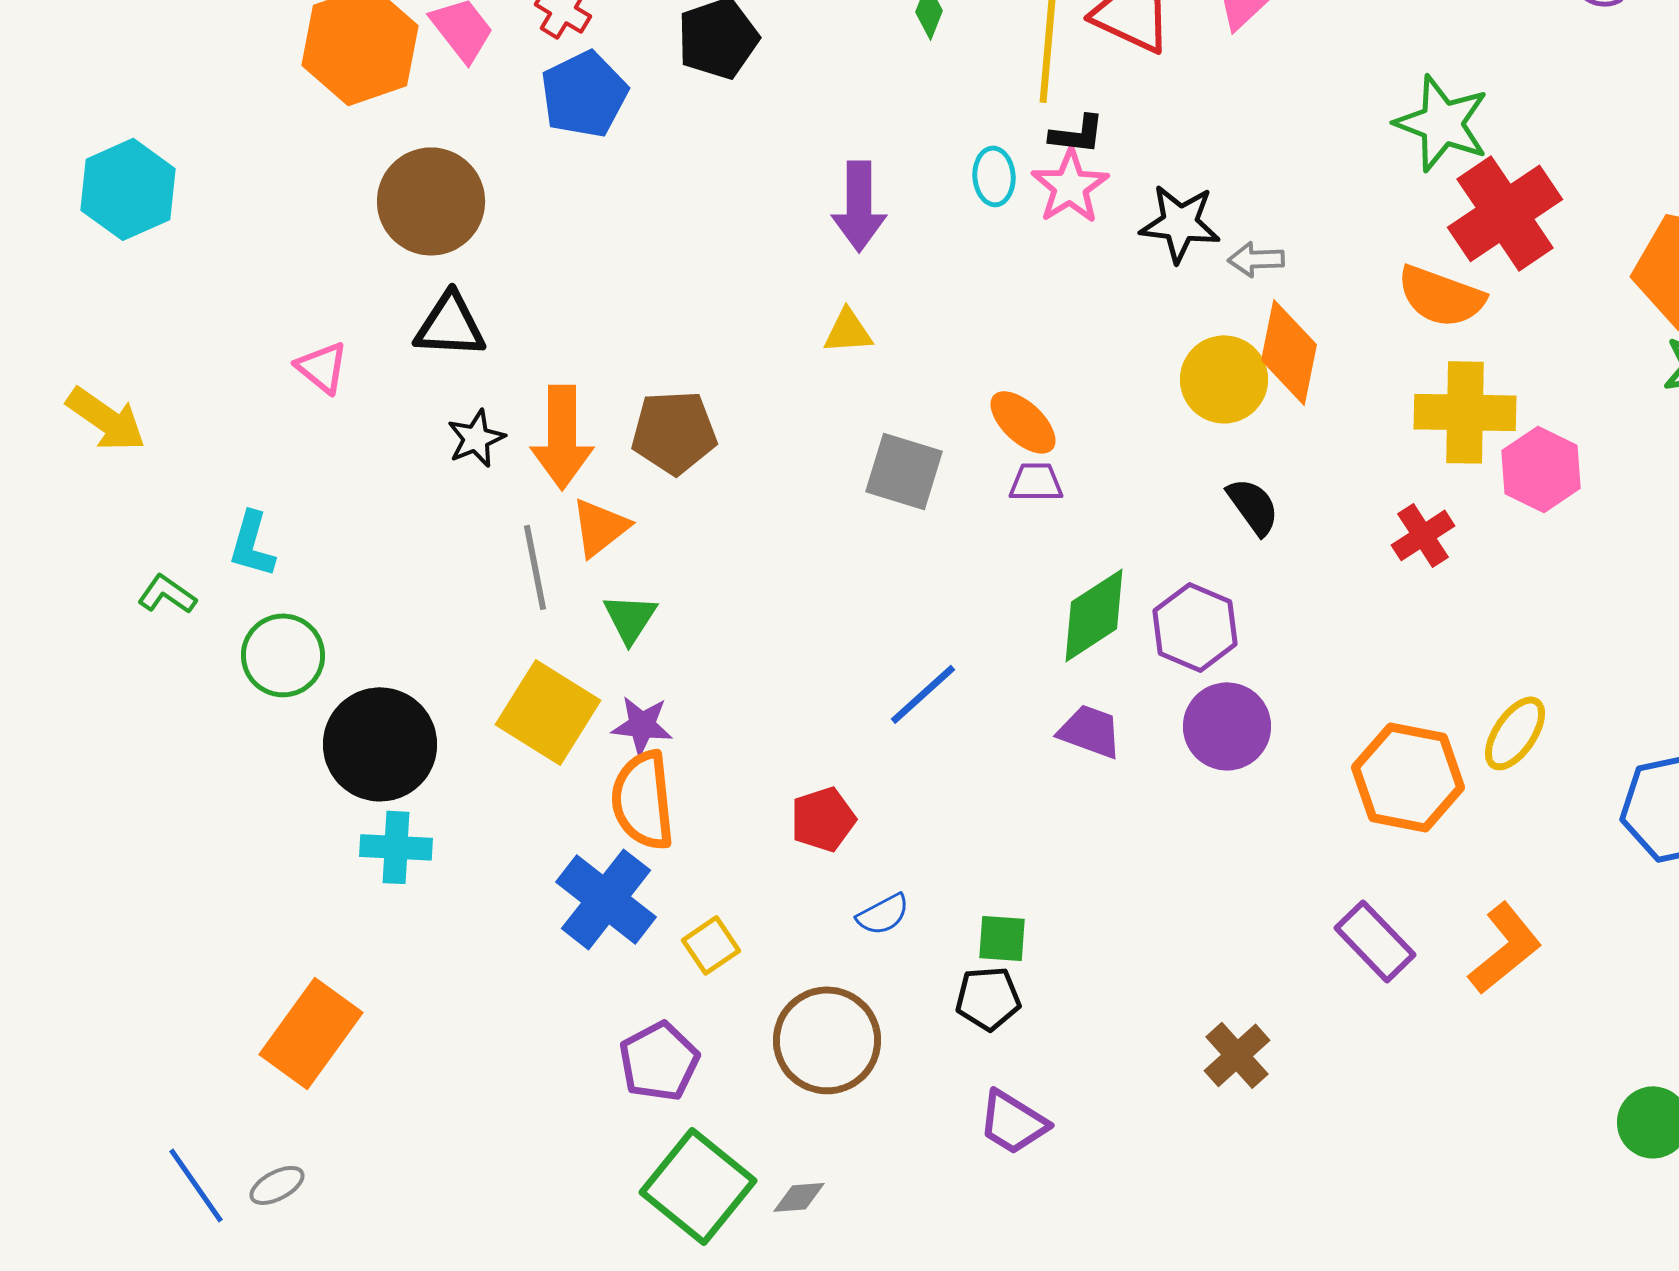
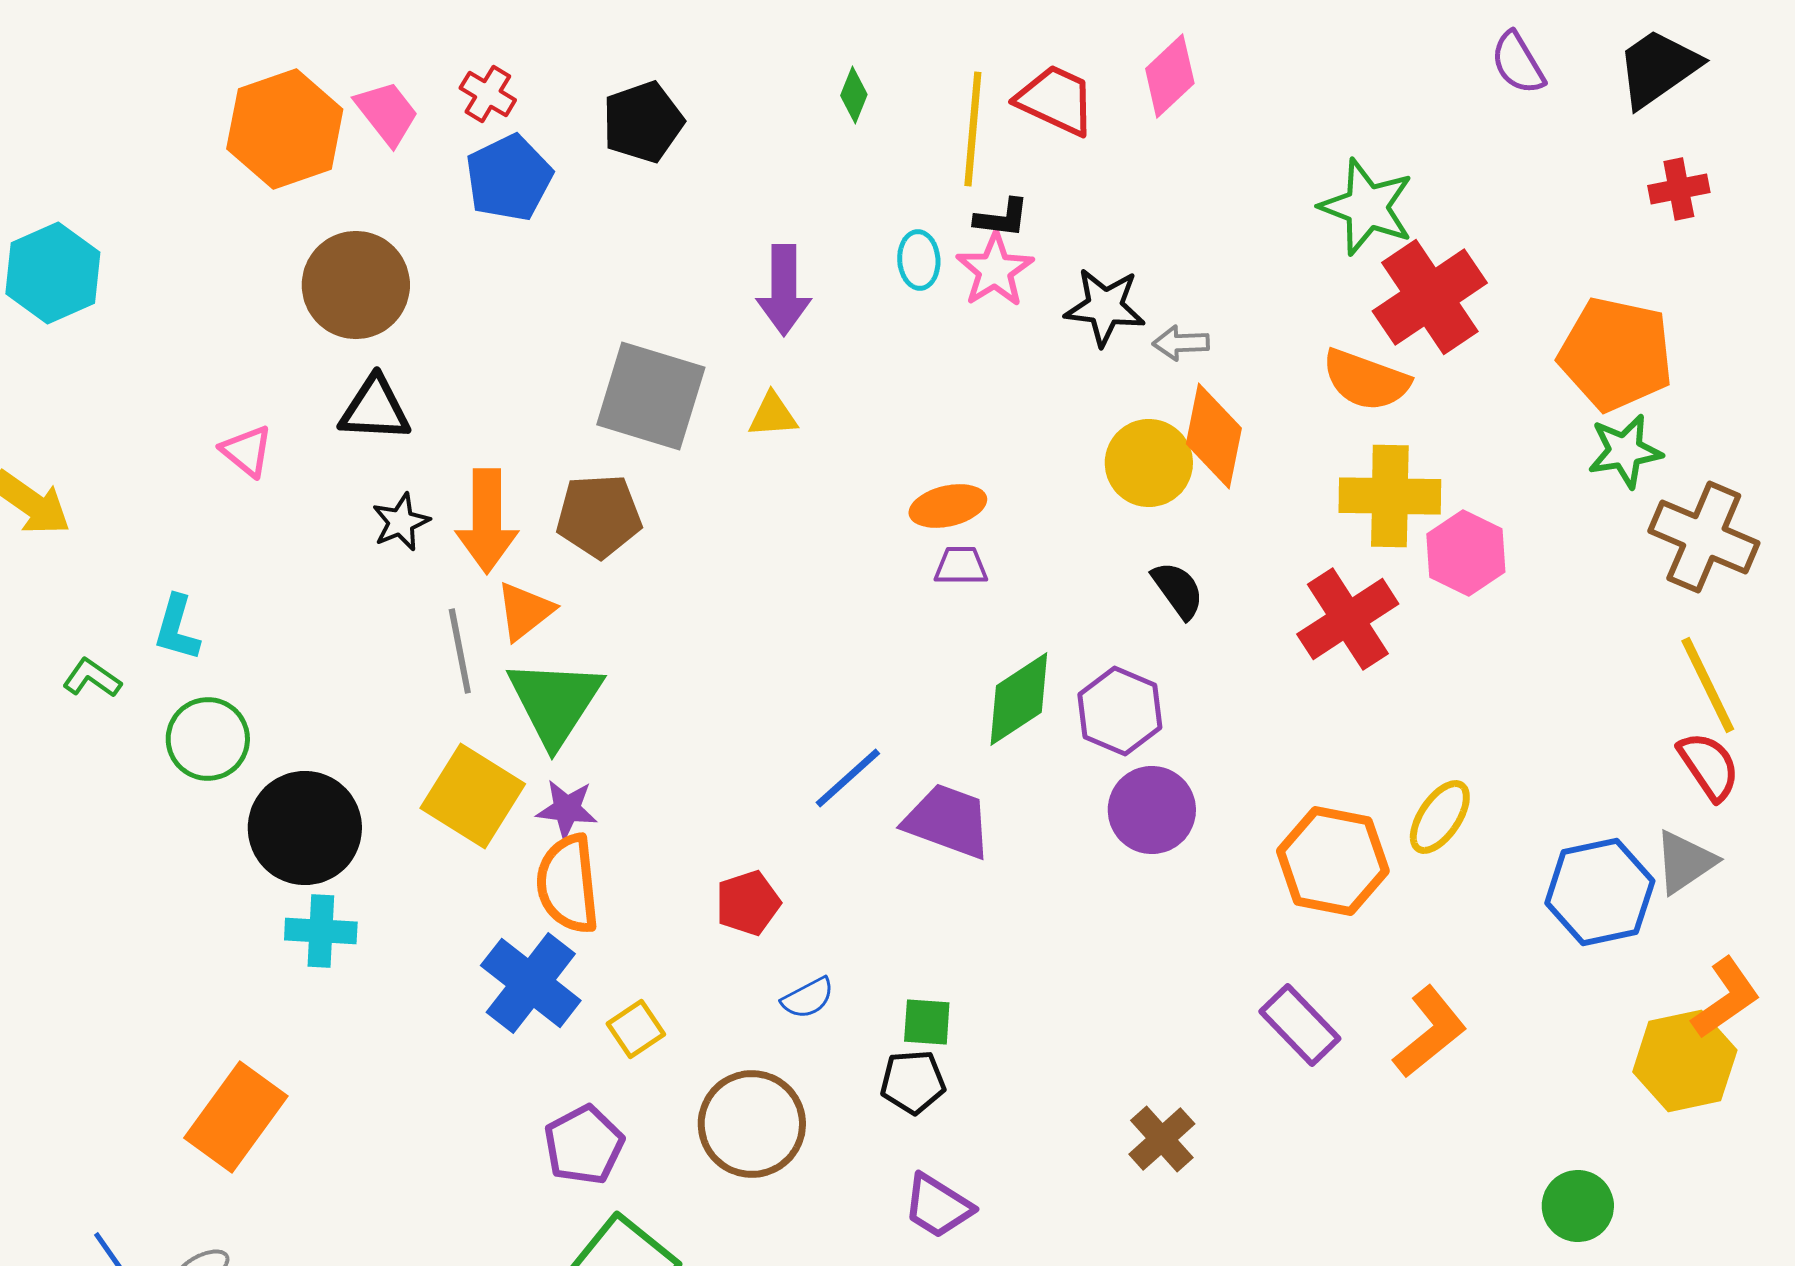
orange ellipse: (1023, 422) -> (948, 506), turned -56
gray square: (904, 471) -> (651, 396), moved, size x1.4
red cross: (1423, 535) -> (1348, 619), size x1.6
green triangle: (630, 618) -> (555, 702), size x1.8
purple trapezoid: (1090, 731) -> (948, 821), moved, size x1.4

